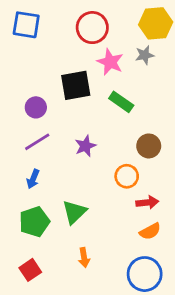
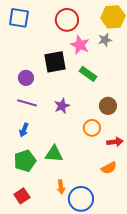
purple line: (37, 142) -> (27, 103), turned 48
red arrow: (147, 202) -> (115, 142), moved
green triangle: (74, 212) -> (54, 154), turned 48
blue circle: (145, 274) -> (81, 199), moved

